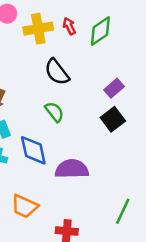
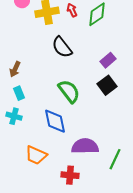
green semicircle: (54, 112) -> (69, 91), moved, size x1.4
blue diamond: (33, 150) -> (55, 121), moved
purple semicircle: (72, 169) -> (85, 146), moved

